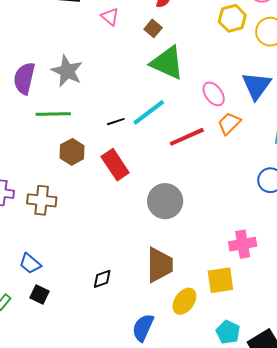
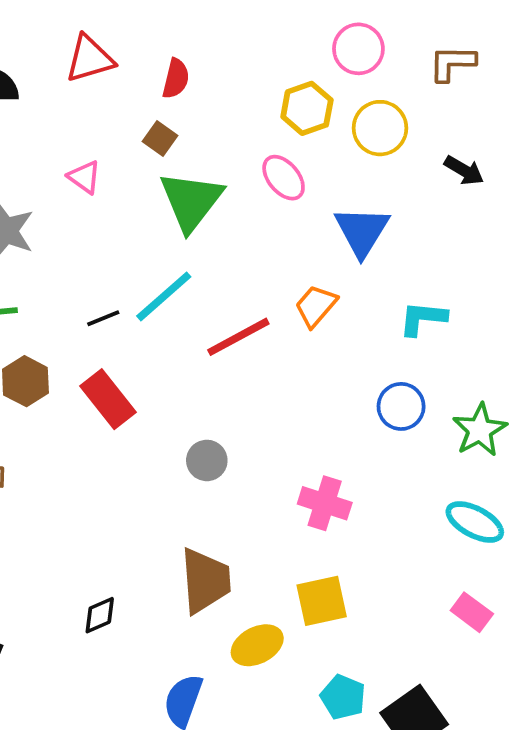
pink triangle: (110, 17) -> (84, 177), moved
green triangle: (167, 63) -> (191, 201), turned 48
pink ellipse: (214, 94) -> (284, 178), moved
gray circle: (165, 201) -> (207, 460), size x0.6
pink cross: (243, 244) -> (325, 503), moved, turned 32
yellow ellipse: (184, 301) -> (257, 645), turned 32

